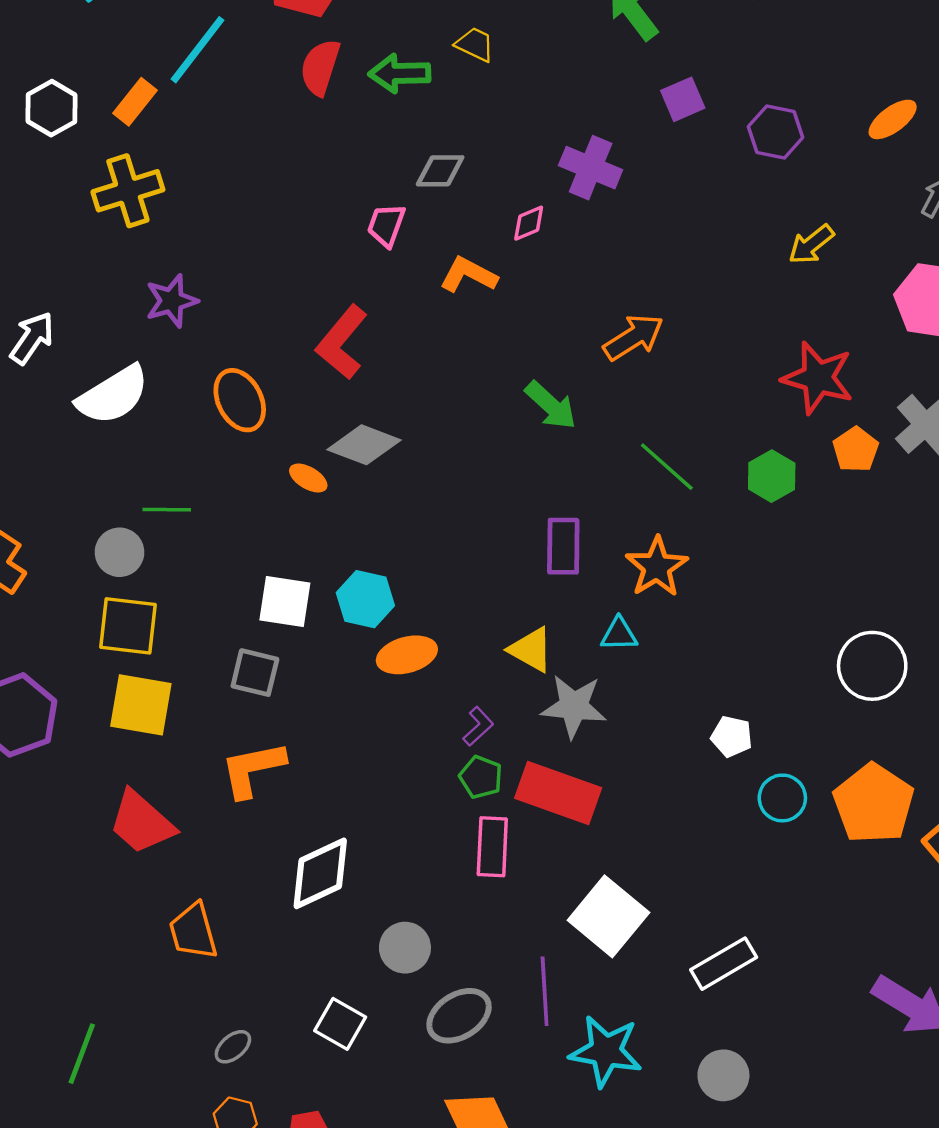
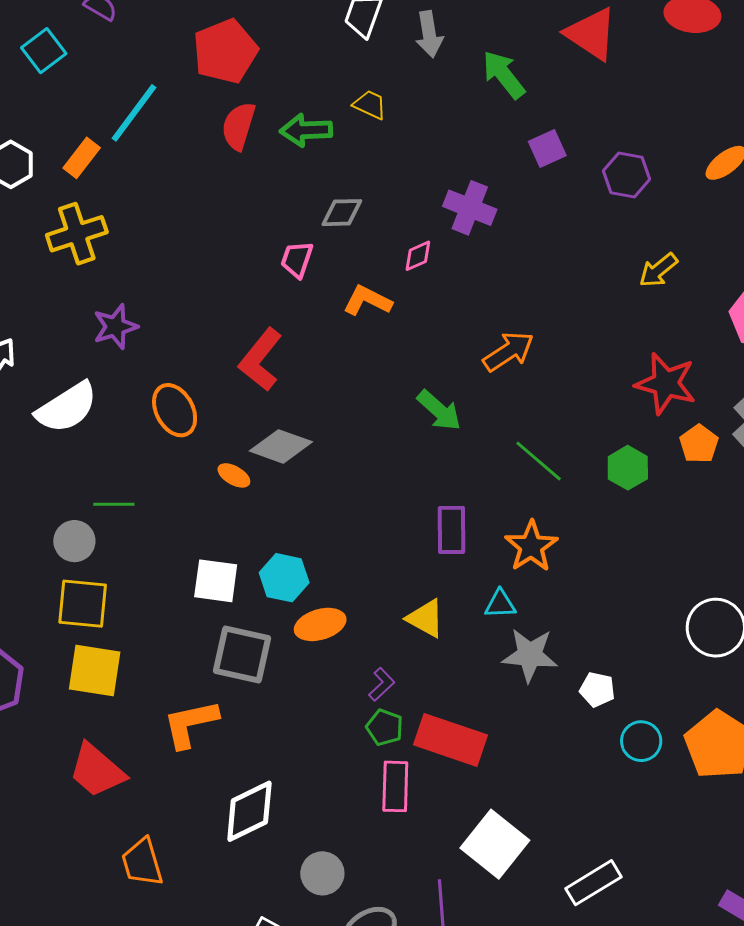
gray square: (255, 673) -> (242, 655), moved, size x1.4
gray star: (574, 706) -> (530, 655), moved

